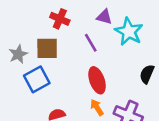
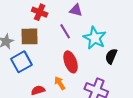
cyan star: (129, 32) -> (95, 38), moved
orange arrow: (97, 107) -> (60, 83), moved

